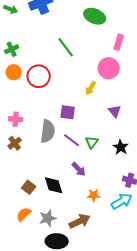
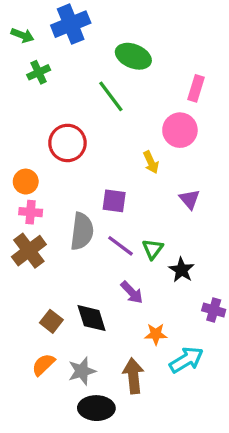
green ellipse: (95, 16) -> (133, 56), moved
green cross: (12, 49) -> (39, 72), moved
orange circle: (14, 72) -> (26, 182), moved
yellow arrow: (91, 88) -> (151, 162), turned -56
brown cross: (15, 143) -> (29, 251), size x1.5
black star: (121, 147) -> (182, 270), moved
cyan arrow: (122, 201) -> (186, 360), moved
brown arrow: (80, 221) -> (133, 376), turned -70

